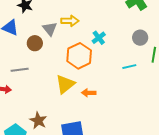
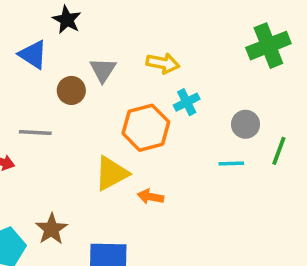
yellow arrow: (70, 21) -> (163, 63), moved
gray circle: (140, 38) -> (246, 124), moved

